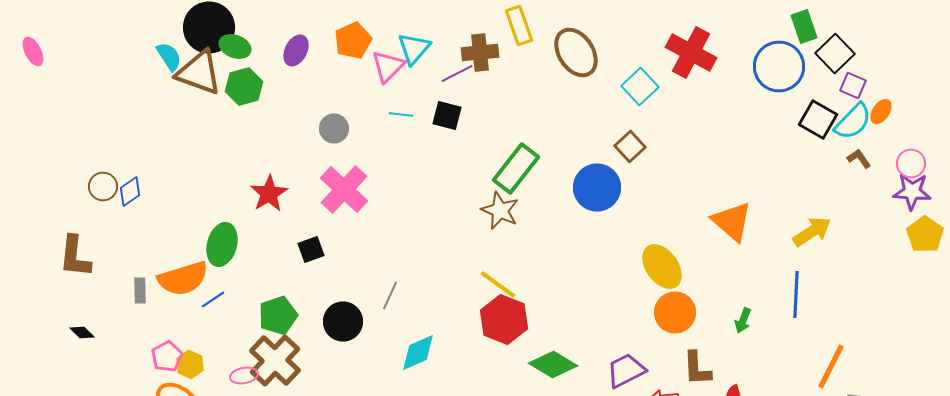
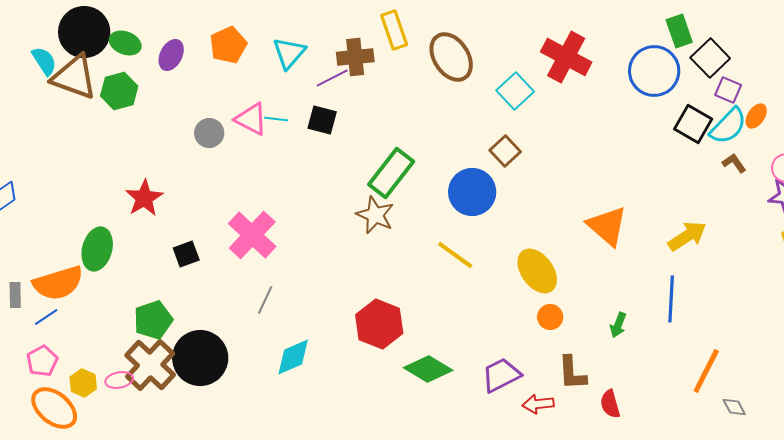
green ellipse: (235, 46) -> (125, 43), moved
pink triangle: (388, 66) -> (251, 119), moved, turned -48
pink cross: (344, 190) -> (252, 235), moved
yellow line: (498, 284) -> (455, 255), moved
blue line: (213, 300) -> (46, 317), moved
orange circle: (675, 312) -> (550, 317), size x0.6
black circle: (343, 322) -> (200, 358), moved, size x1.4
yellow hexagon: (190, 364) -> (83, 383), moved

